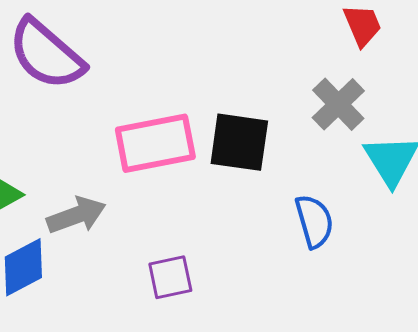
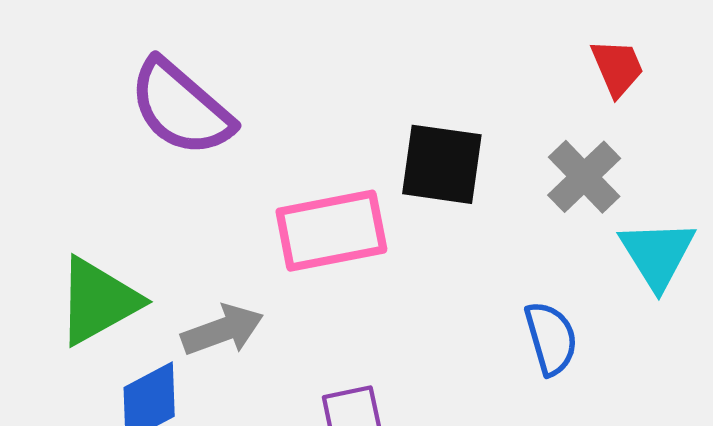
black square: (239, 142) -> (442, 164), moved

